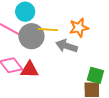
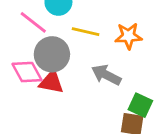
gray circle: (31, 36) -> (52, 54), moved
gray arrow: (67, 46) -> (106, 75), moved

